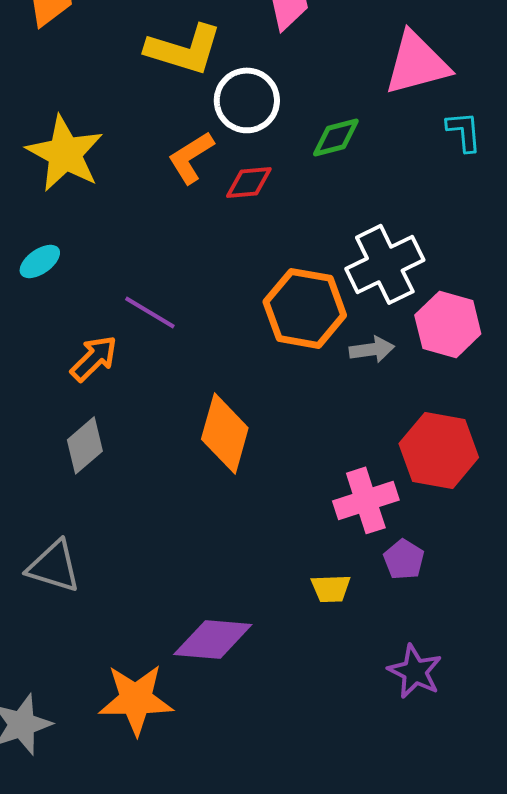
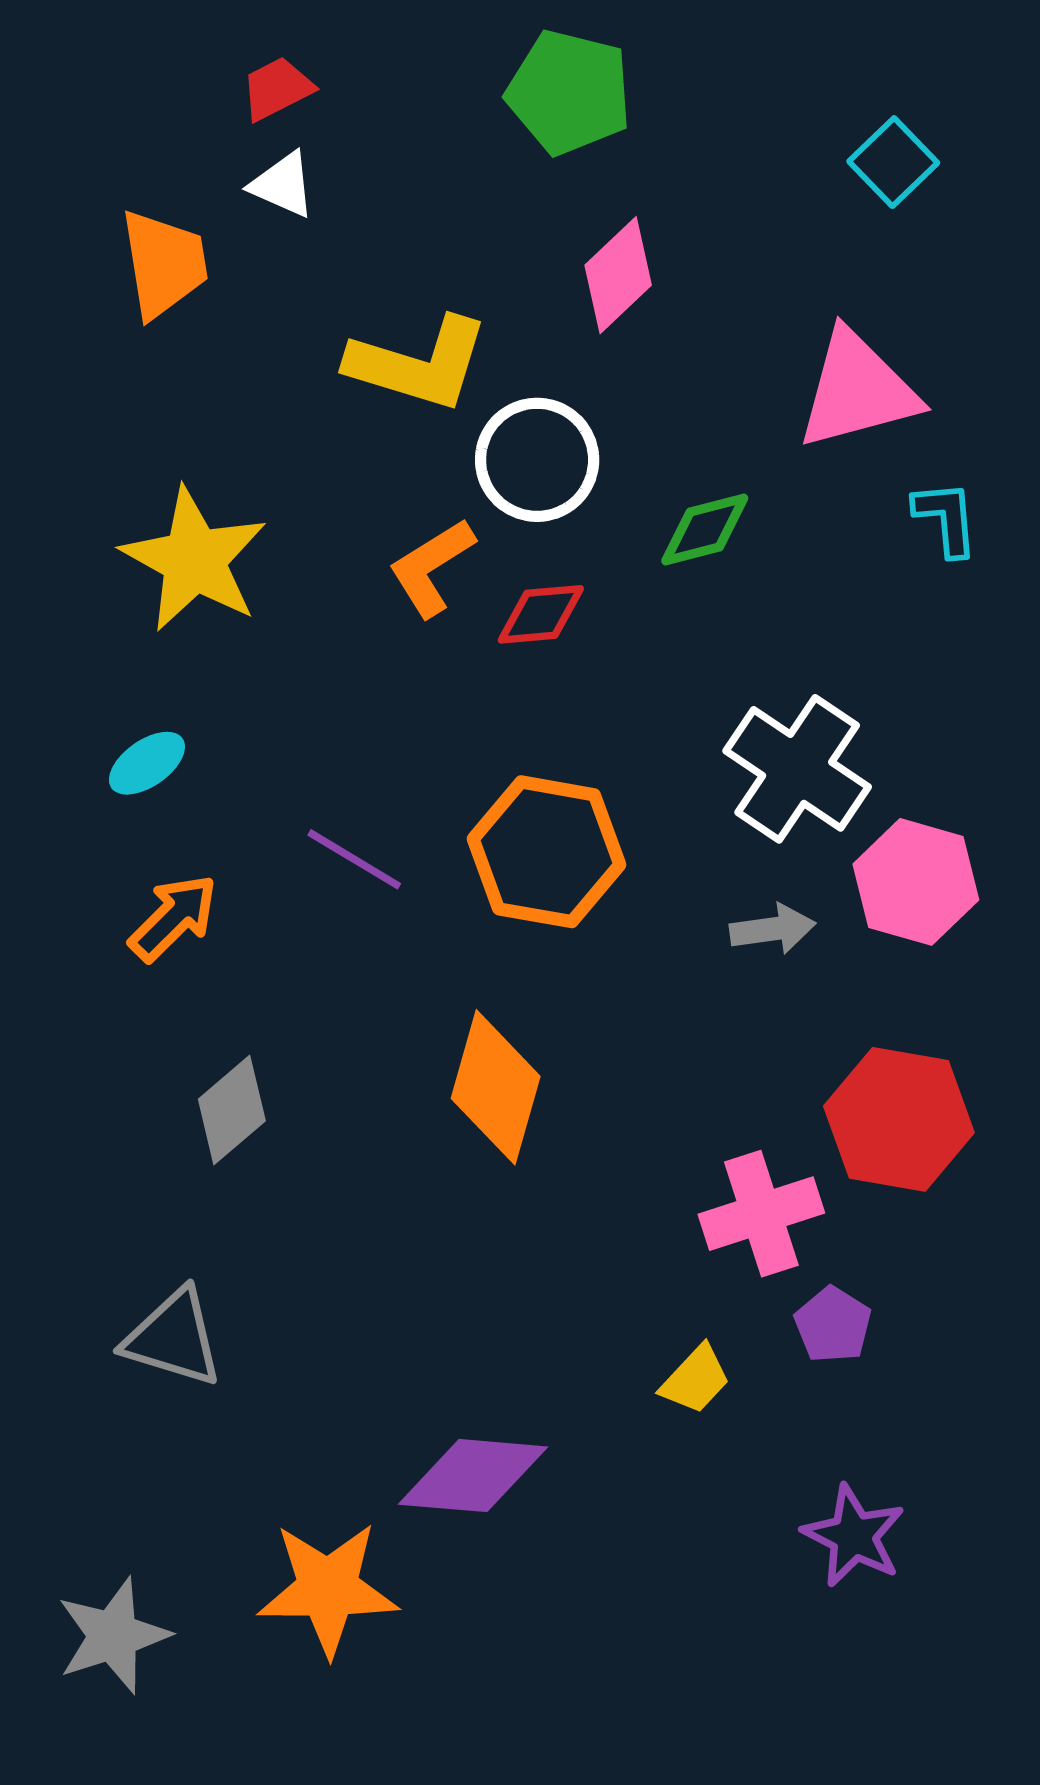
white cross: (385, 264) -> (797, 769), turned -30
orange hexagon: (305, 308) -> (546, 852), moved
orange arrow: (94, 358) -> (173, 918), moved
yellow trapezoid: (331, 588) -> (695, 1379), turned -45

